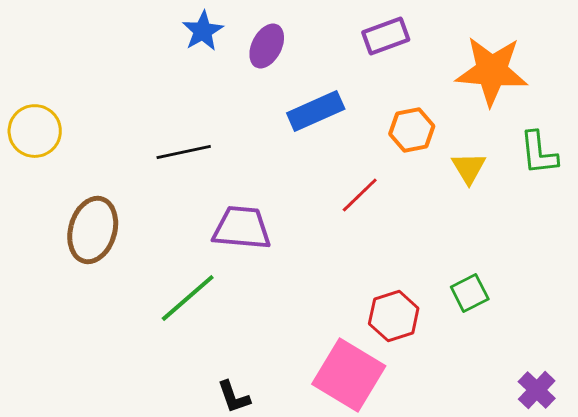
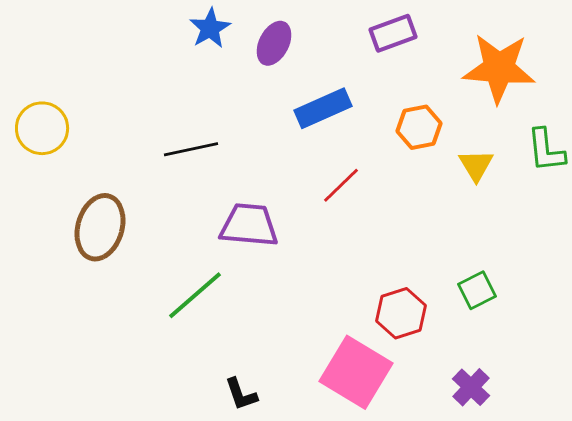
red line: (360, 195) -> (341, 185), moved
purple cross: (537, 390) -> (471, 387), moved

